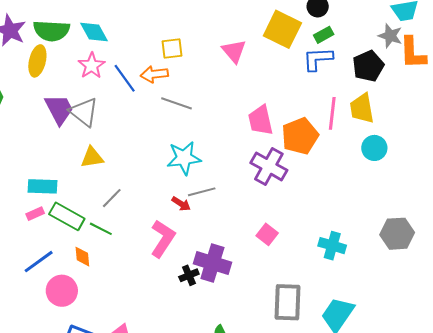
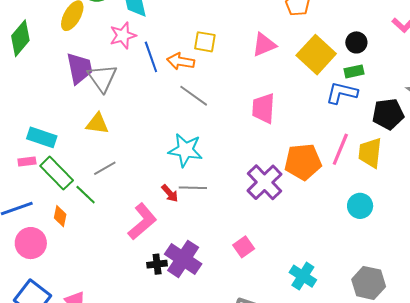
pink triangle: (234, 51) -> (264, 45), moved, turned 32
pink trapezoid: (261, 120) -> (264, 108), moved
cyan circle: (374, 148) -> (360, 206), moved

